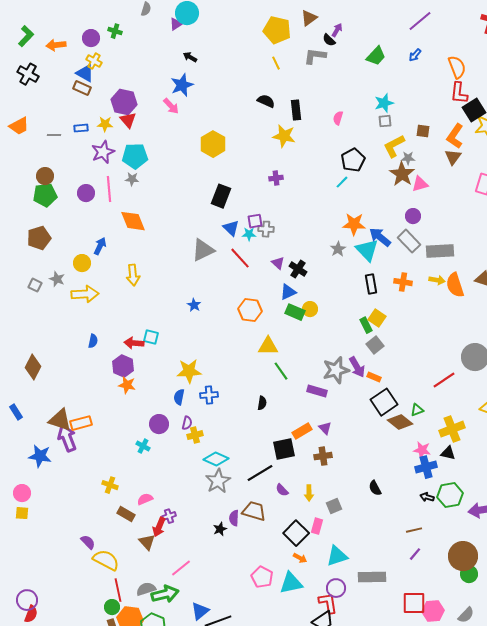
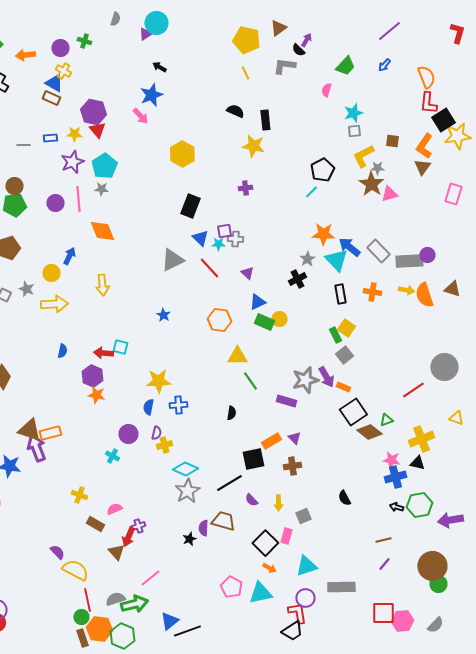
pink semicircle: (338, 118) -> (326, 90), moved
cyan pentagon: (135, 156) -> (104, 166), turned -30
purple circle: (413, 216) -> (427, 255), moved
black cross: (298, 269) -> (297, 279), moved, turned 30

